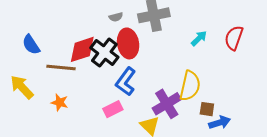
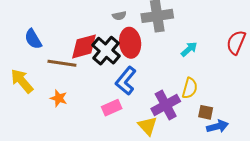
cyan arrow: (199, 38) -> (189, 49), moved
yellow semicircle: (190, 86) -> (190, 88), size x0.7

